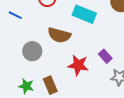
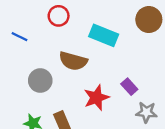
red star: (78, 65) -> (96, 98), turned -30

